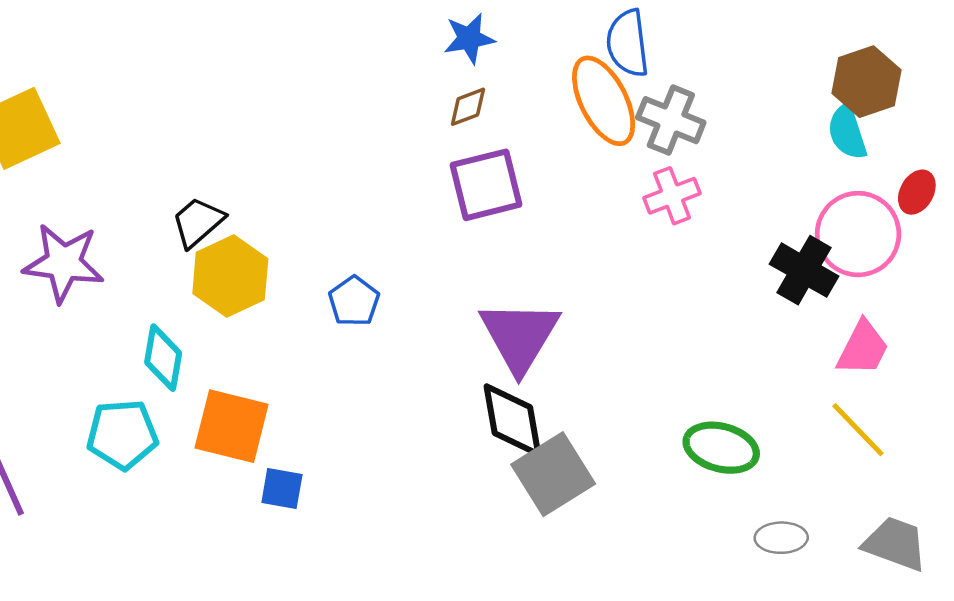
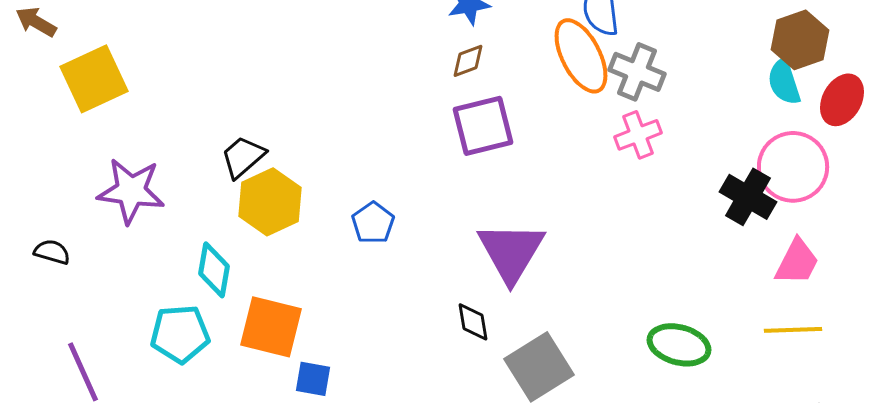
red ellipse: (917, 192) -> (842, 100), moved, size x1.4
black diamond: (512, 420) -> (473, 322), moved, size x0.6
yellow line: (858, 430) -> (793, 330), turned -48

